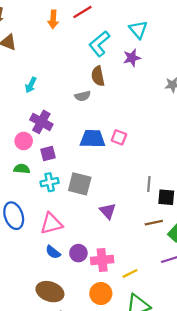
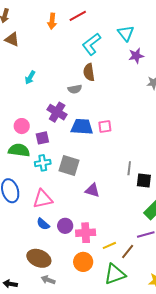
purple star: (132, 58) -> (136, 56), moved
purple cross: (41, 122) -> (57, 112), moved
pink square: (119, 137) -> (105, 127), turned -32
green semicircle: (22, 169) -> (19, 150), size x1.5
purple triangle: (108, 211) -> (92, 190), turned -35
brown line: (154, 223) -> (128, 251), moved, turned -42

